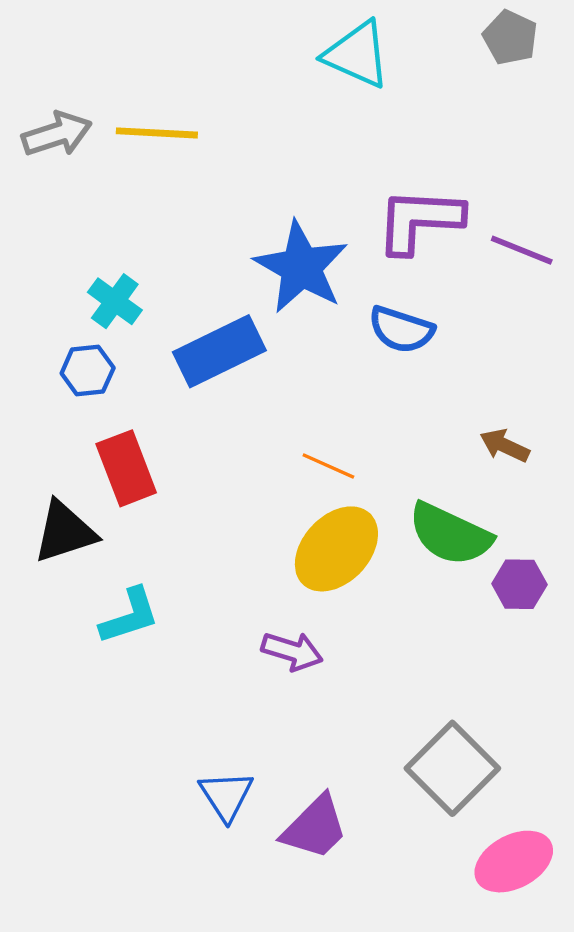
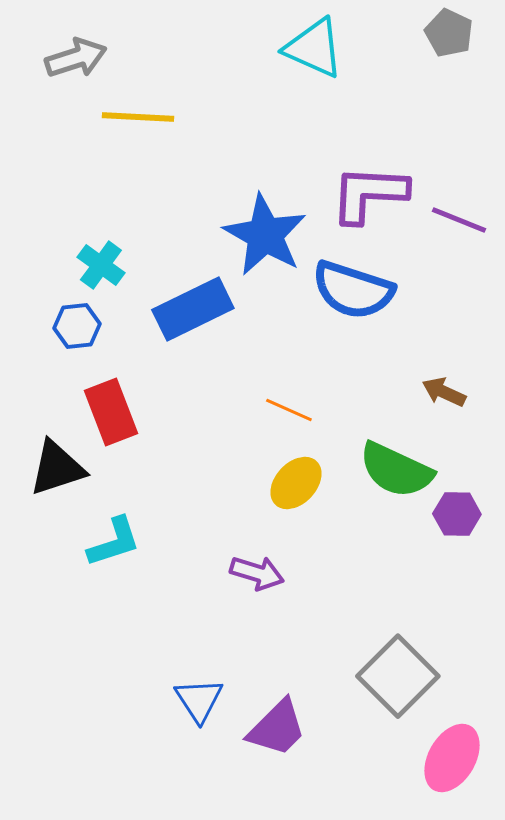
gray arrow: (57, 134) -> (76, 58), moved
blue semicircle: (401, 330) -> (353, 290), size x1.4
yellow ellipse: (336, 549) -> (296, 483), size x0.7
pink ellipse: (514, 862) -> (452, 758), turned -32

